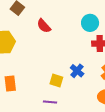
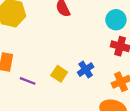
purple line: (50, 102) -> (28, 81), moved

